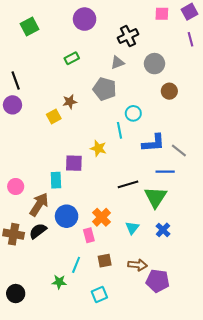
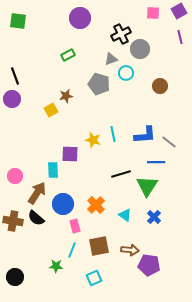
green square: (29, 26) -> (18, 21), moved, turned 36
gray circle: (154, 64) -> (140, 49), moved
cyan circle: (133, 113) -> (126, 73), moved
cyan line: (120, 130) -> (113, 134), moved
cyan triangle: (132, 228) -> (125, 215), turned -32
black semicircle: (38, 231) -> (36, 218), turned -102
pink rectangle: (89, 235) -> (75, 226), moved
brown square: (105, 261) -> (99, 246), size x1.5

